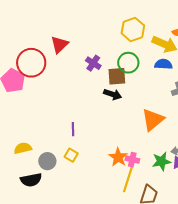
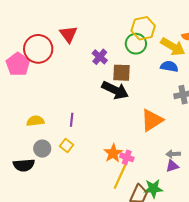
red triangle: (59, 45) -> (68, 34), turned -30
green circle: (128, 63) -> (136, 44), moved
black arrow: (113, 94) -> (115, 90), size x1.5
yellow semicircle: (23, 148) -> (35, 121), moved
green star: (161, 161) -> (153, 189), moved

